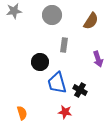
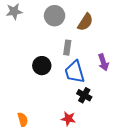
brown semicircle: (91, 21) -> (85, 22), moved
blue trapezoid: (57, 83) -> (75, 72), moved

